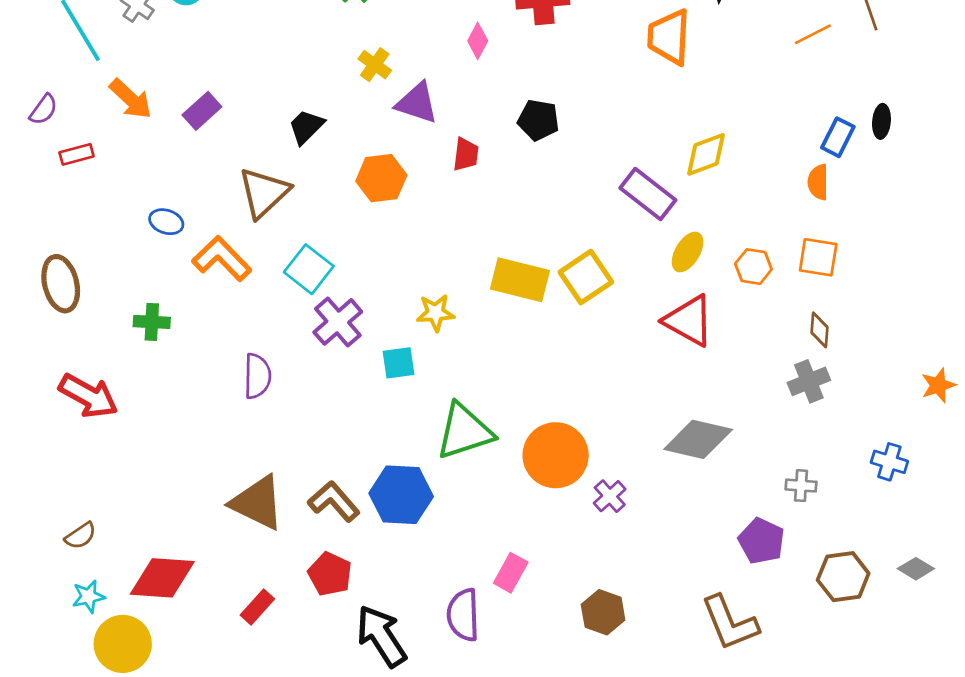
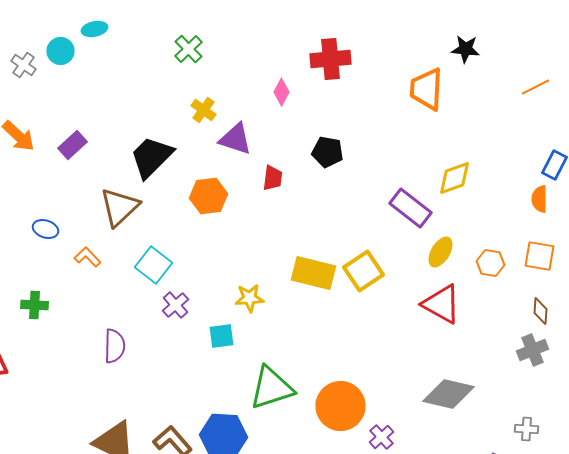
black trapezoid: (306, 127) -> (152, 157), size x1.6
orange L-shape: (222, 259) -> (88, 257), size x0.6
purple cross: (338, 322) -> (176, 305), size x0.7

